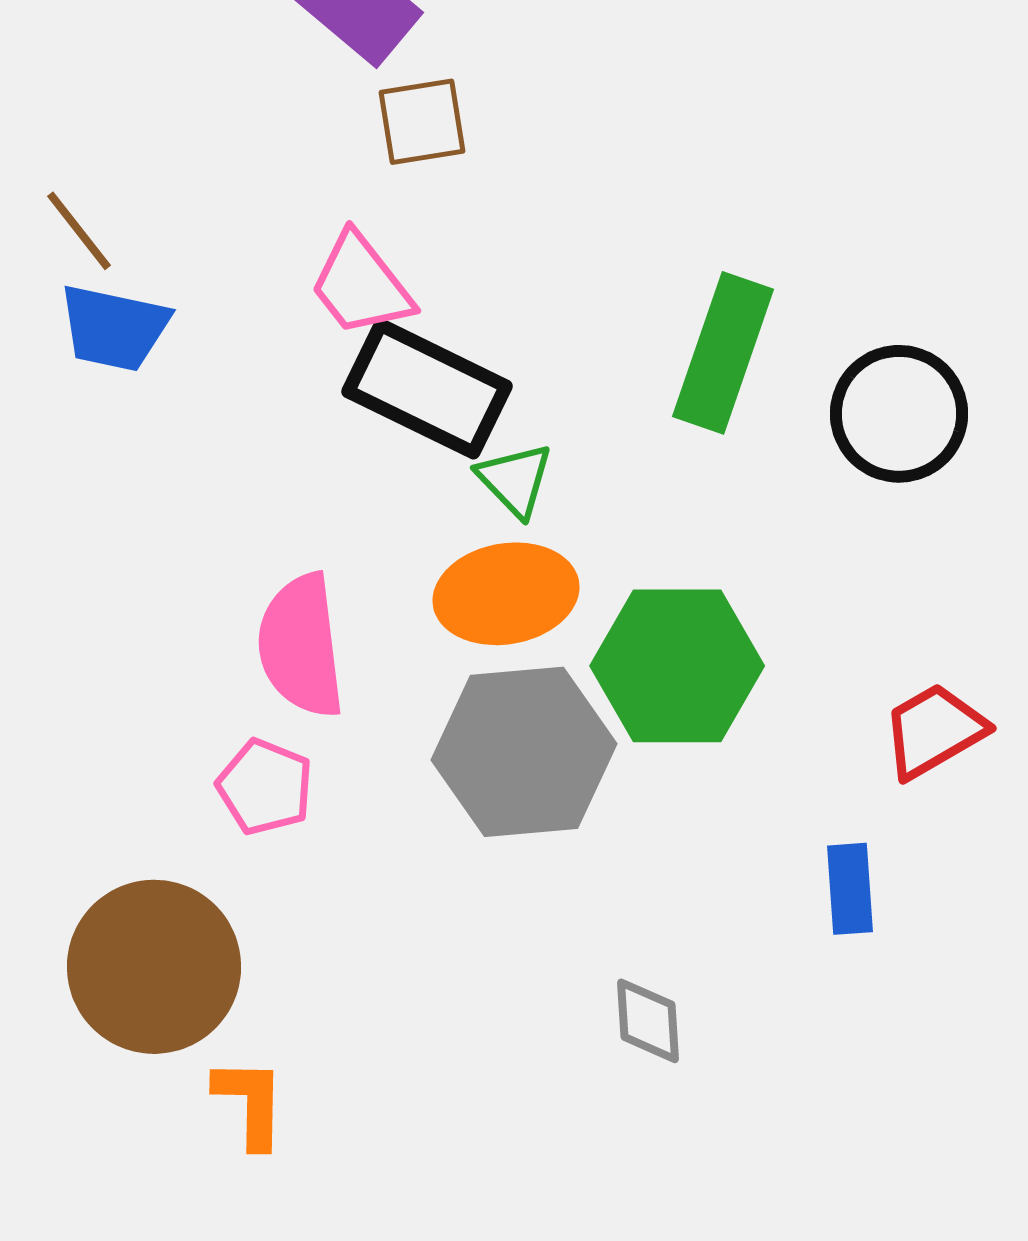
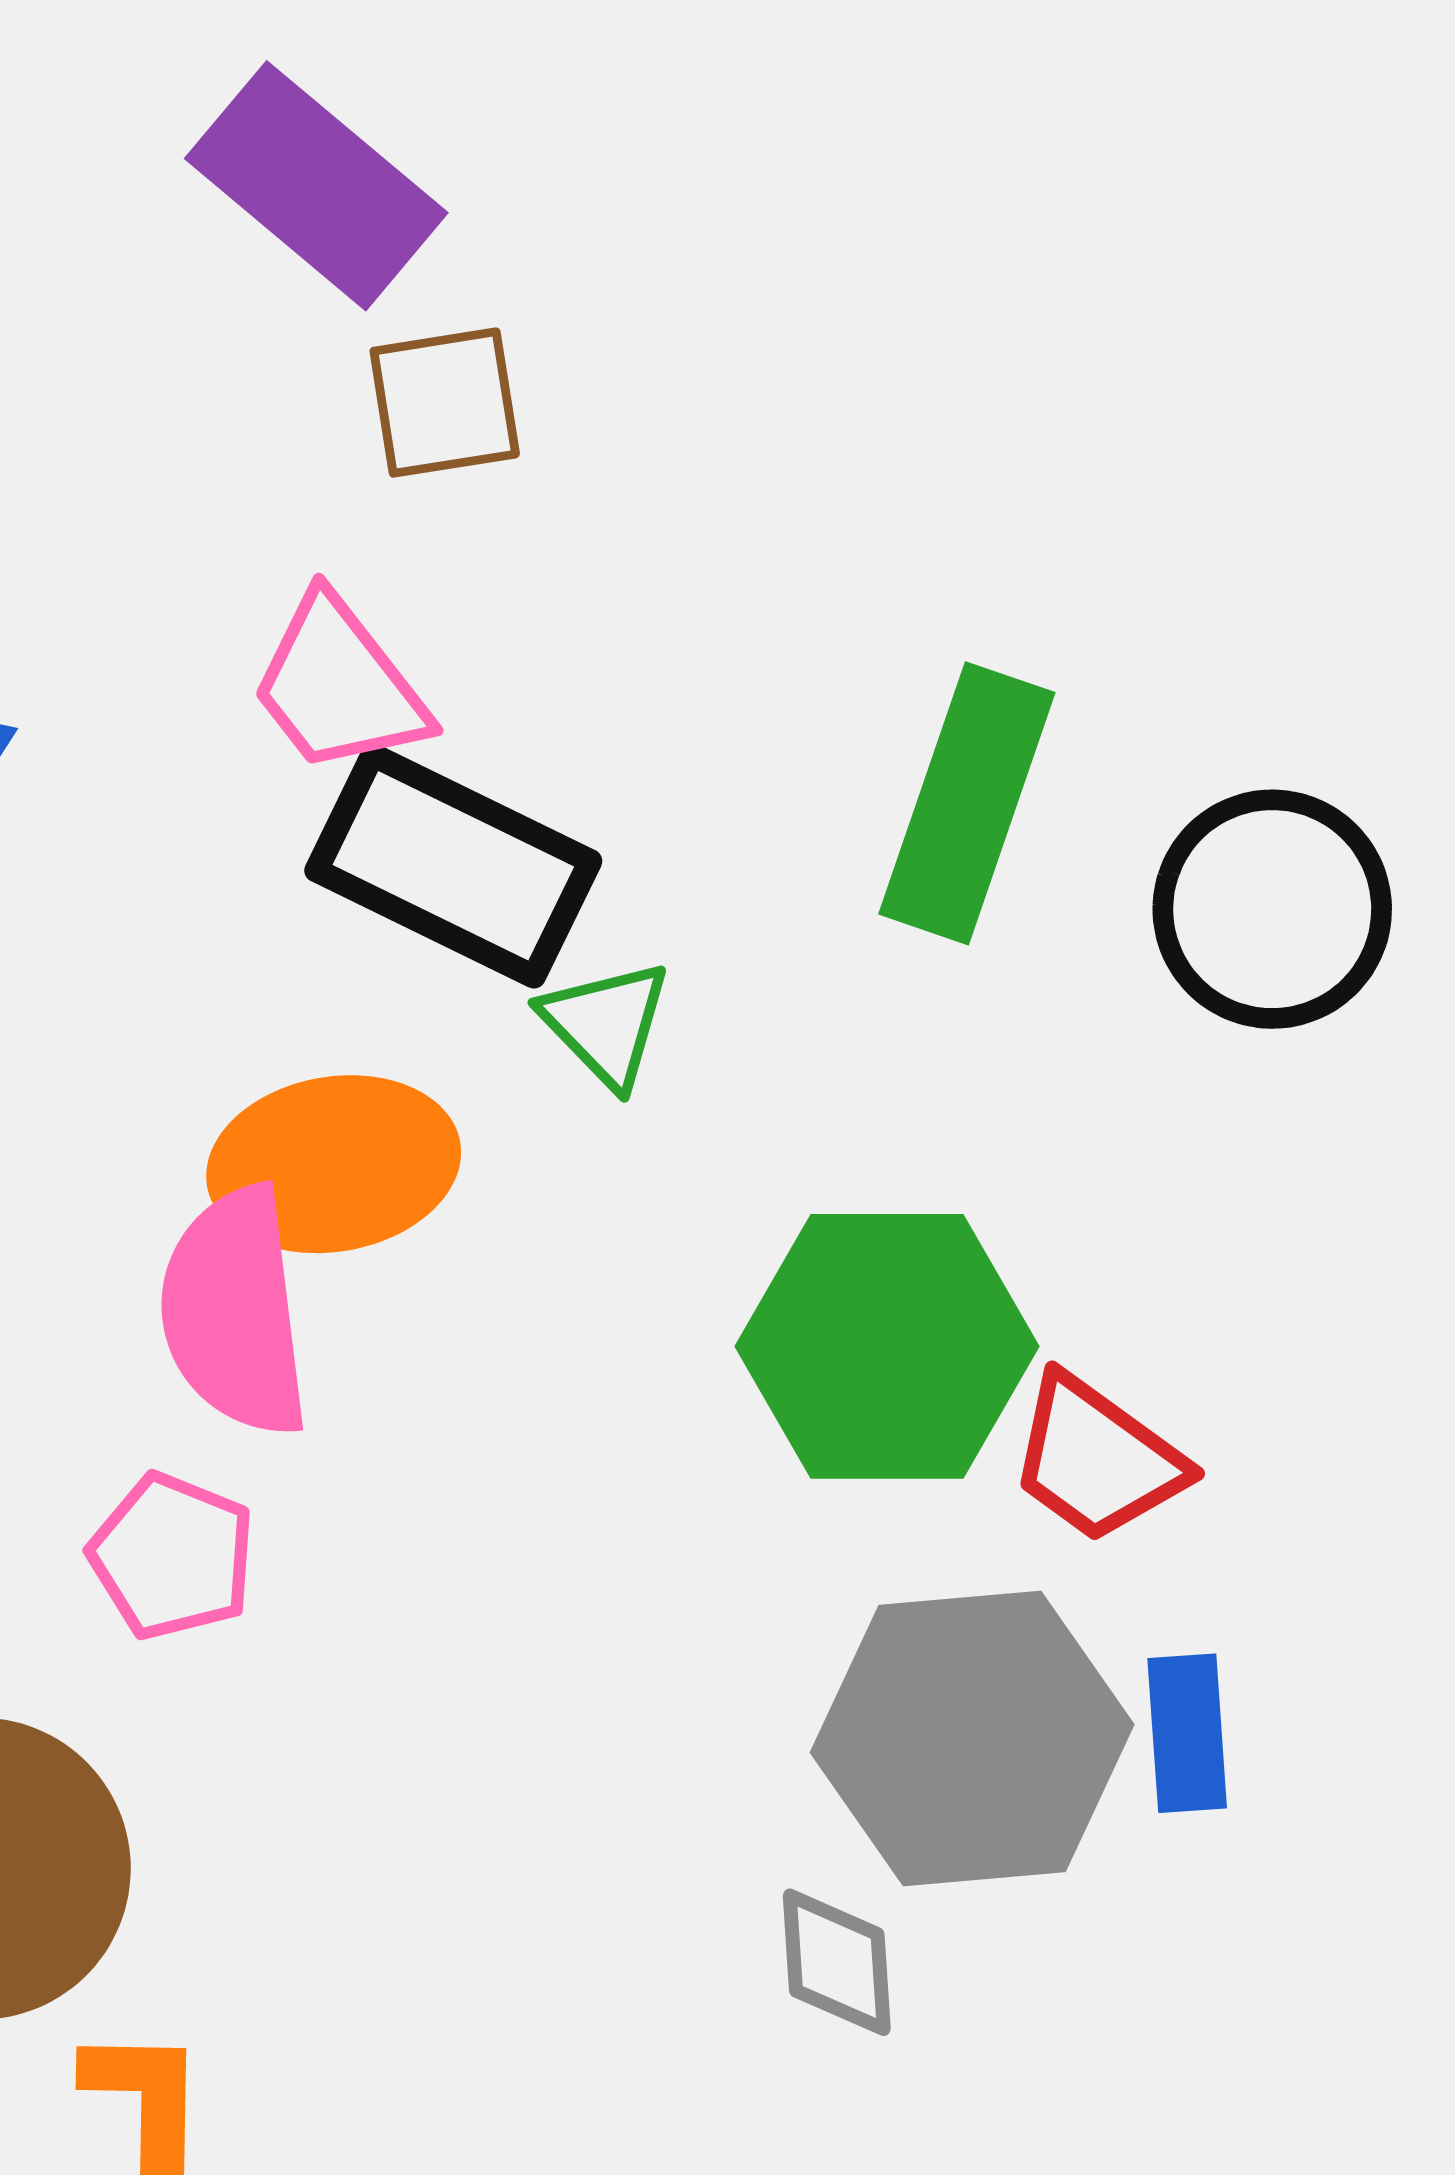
orange ellipse: (506, 594) -> (334, 1164), moved
red trapezoid: (934, 731) -> (1097, 1459), moved, turned -114
gray hexagon: (524, 752) -> (972, 1738), moved

